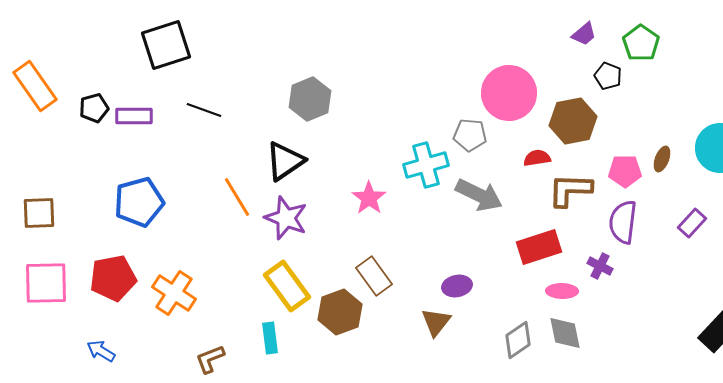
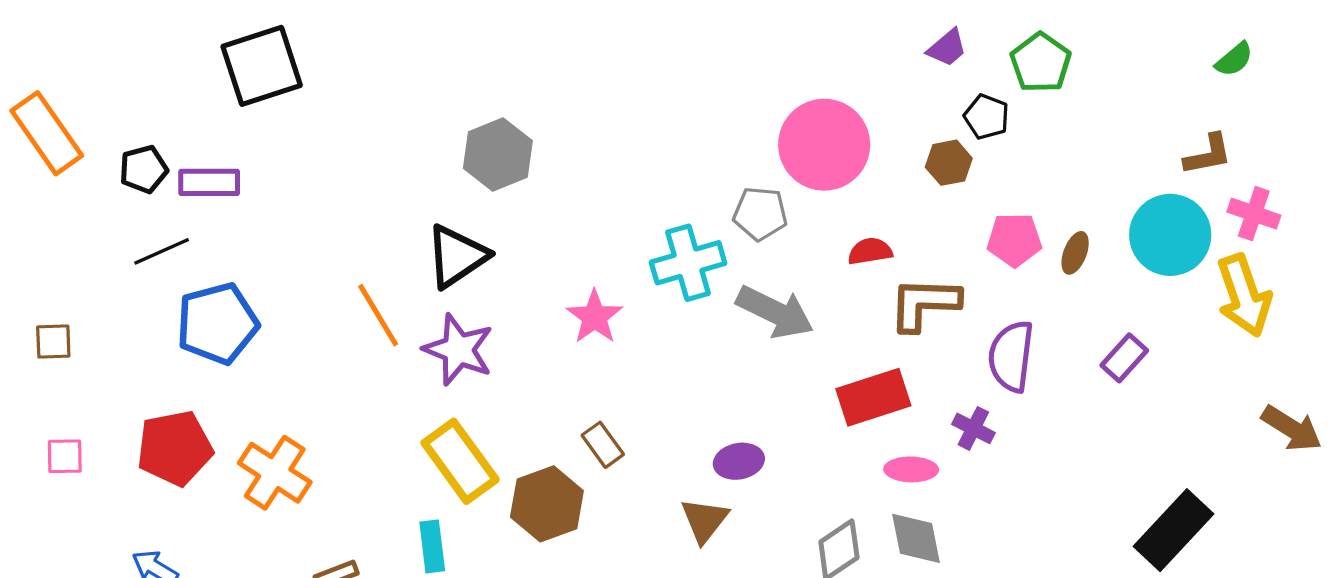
black line: (204, 110) -> (162, 251), moved, turned -44
brown hexagon: (573, 121) -> (949, 163), moved, size x0.6
pink pentagon: (625, 171) -> (1014, 240), moved
brown square: (39, 213) -> (53, 341), size x0.7
brown rectangle: (374, 276) -> (603, 445), size x0.7
pink square: (46, 283) -> (65, 456), size x0.5

